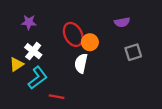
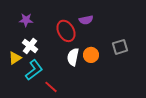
purple semicircle: (122, 22) -> (86, 20), moved
orange circle: (90, 42) -> (91, 55), moved
red line: (57, 97) -> (51, 87), turned 32

